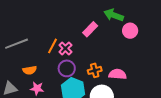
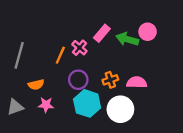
green arrow: (114, 15) -> (127, 39), moved
gray line: (17, 44) -> (19, 55), turned -50
pink cross: (65, 48) -> (79, 48), moved

